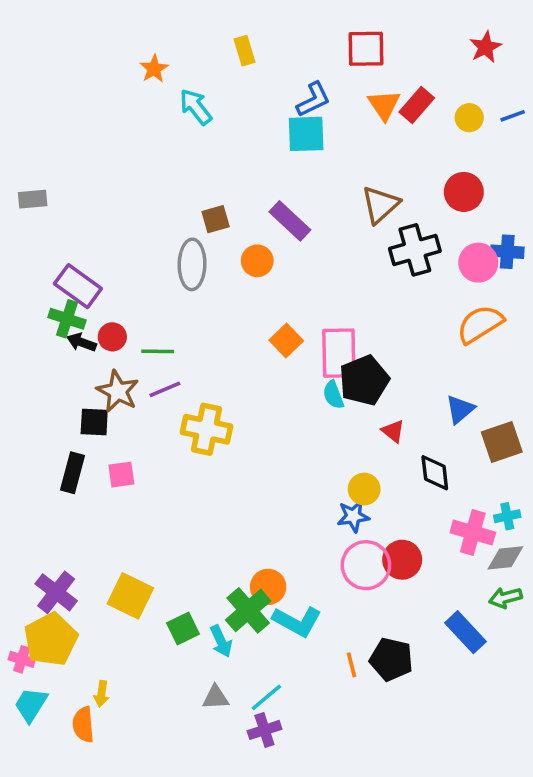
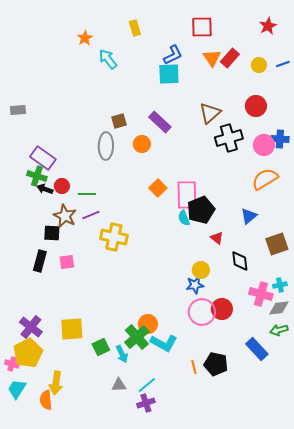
blue triangle: (460, 409) -> (249, 216), moved
yellow square: (130, 596) -> (72, 329), turned -30
yellow arrow: (101, 694) -> (56, 383), size x1.6

